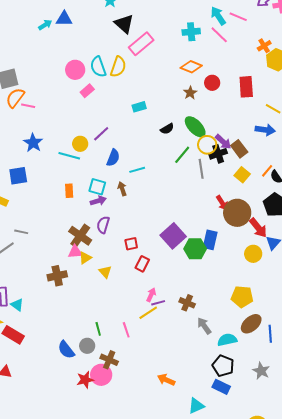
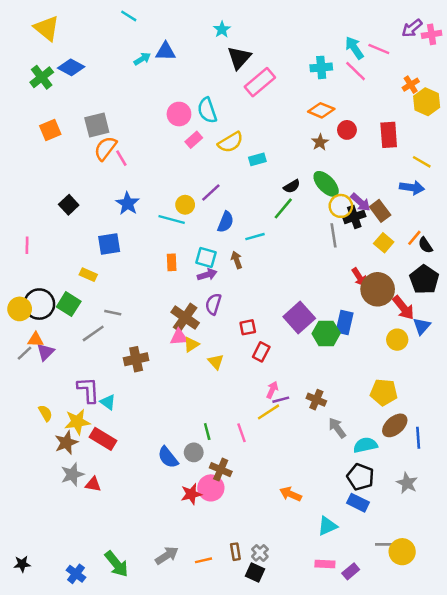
black triangle: (124, 24) -> (239, 58), turned 30
yellow semicircle: (118, 67) -> (230, 142), moved, turned 40
pink line: (28, 106) -> (121, 158), turned 48
green line: (182, 155) -> (283, 208), moved
brown cross: (57, 276) -> (136, 359), moved

